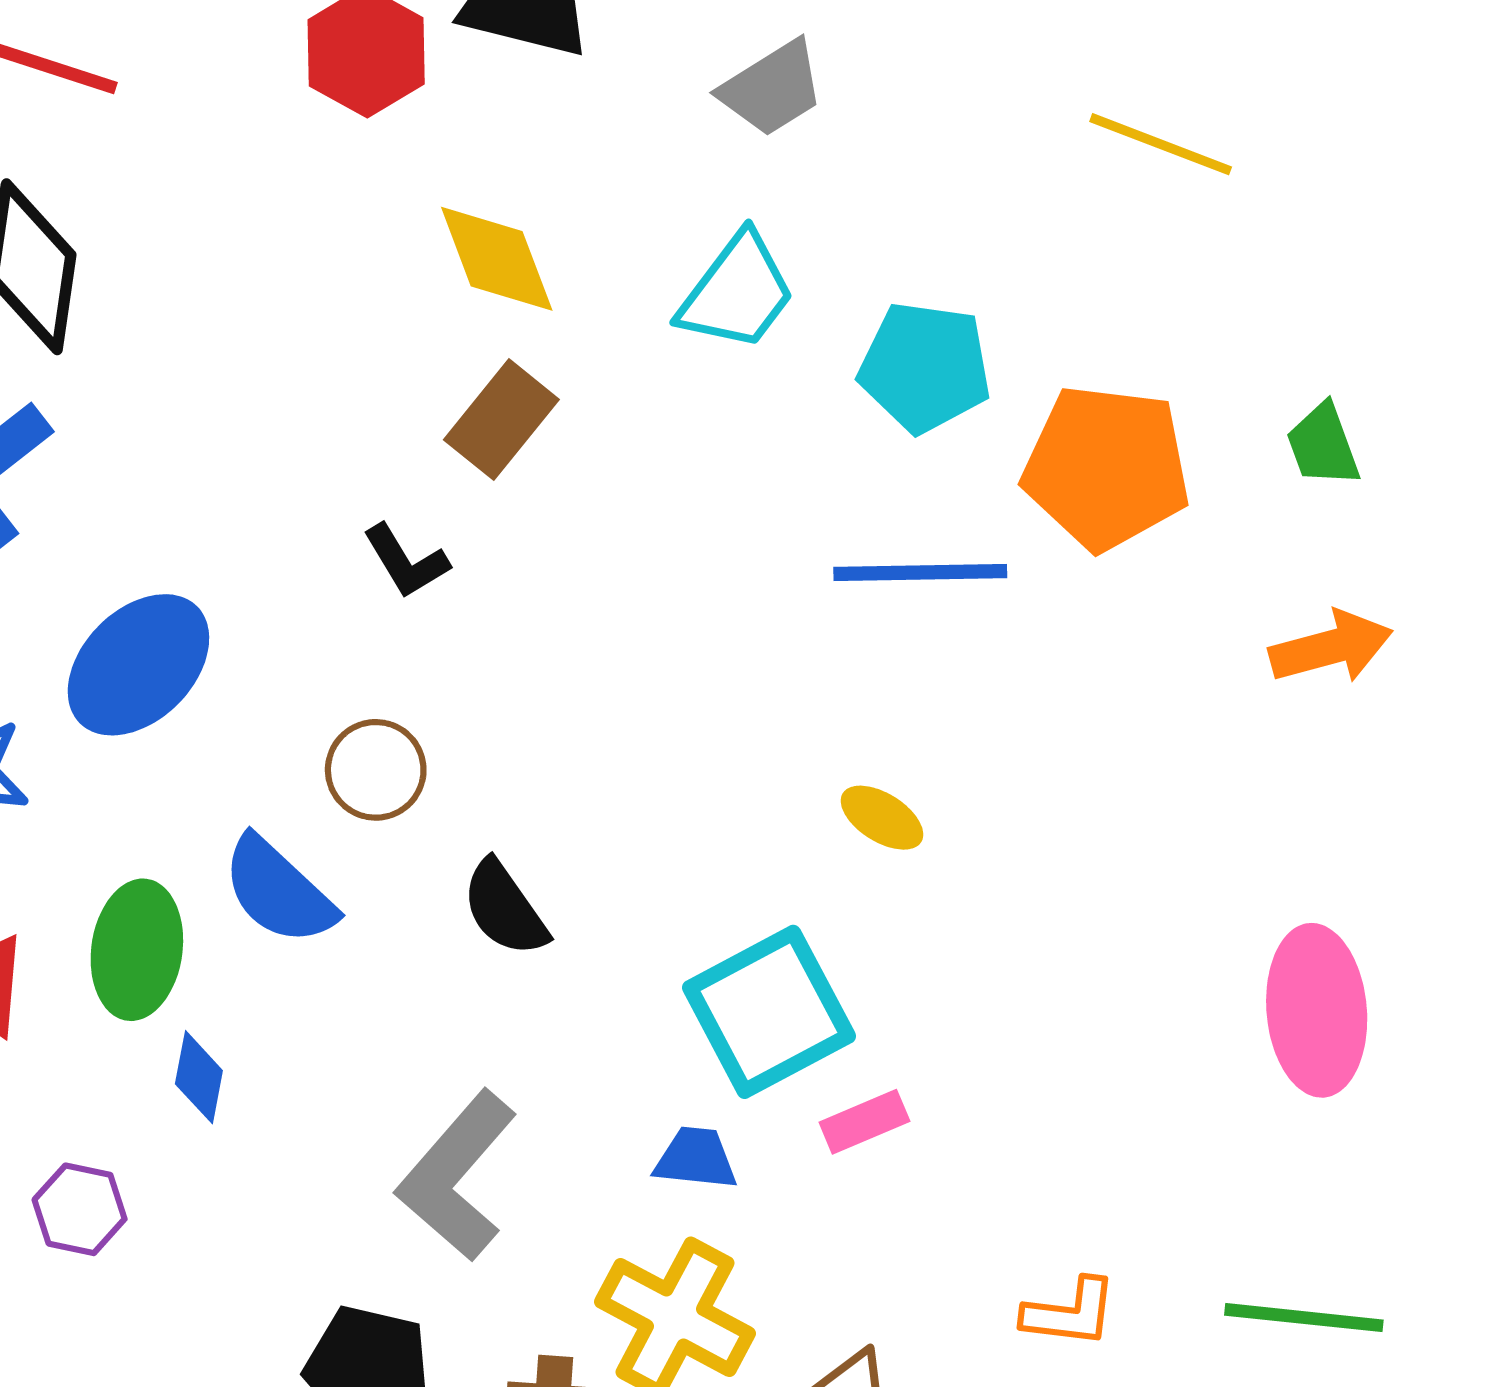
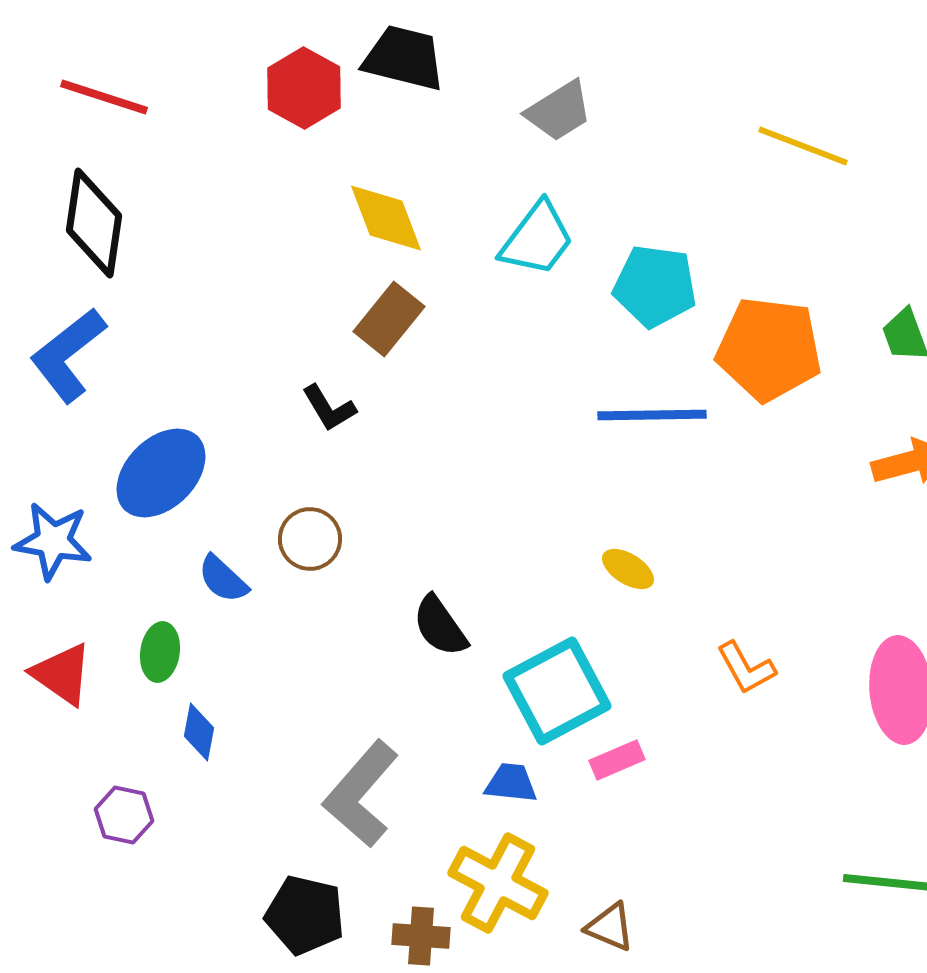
blue semicircle: (279, 891) -> (223, 579), moved, size x0.7
black semicircle: (505, 908) -> (440, 626), moved
green ellipse: (137, 950) -> (160, 652), size x0.7
orange L-shape: (1070, 1313) -> (746, 668), moved, turned 54

